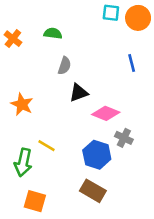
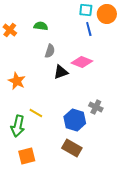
blue line: (132, 63) -> (89, 29), moved
pink diamond: (106, 113) -> (82, 62), moved
orange square: (35, 201) -> (27, 156), turned -30

